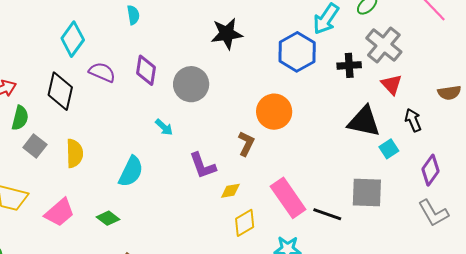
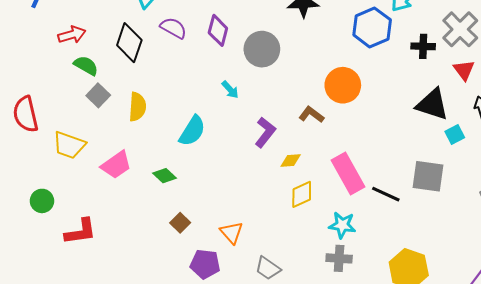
green semicircle: (20, 118) -> (86, 66), turned -80
brown L-shape: (246, 144) -> (311, 115), turned -85
purple L-shape: (203, 166) -> (265, 132), turned -128

